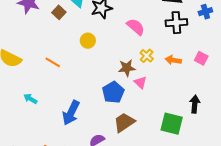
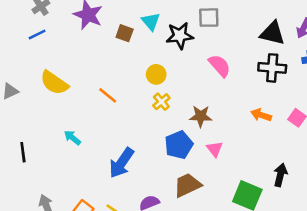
brown square: (59, 12) -> (125, 33), turned -32
yellow cross: (147, 56) -> (161, 102), moved
pink triangle: (140, 83) -> (215, 149), moved

